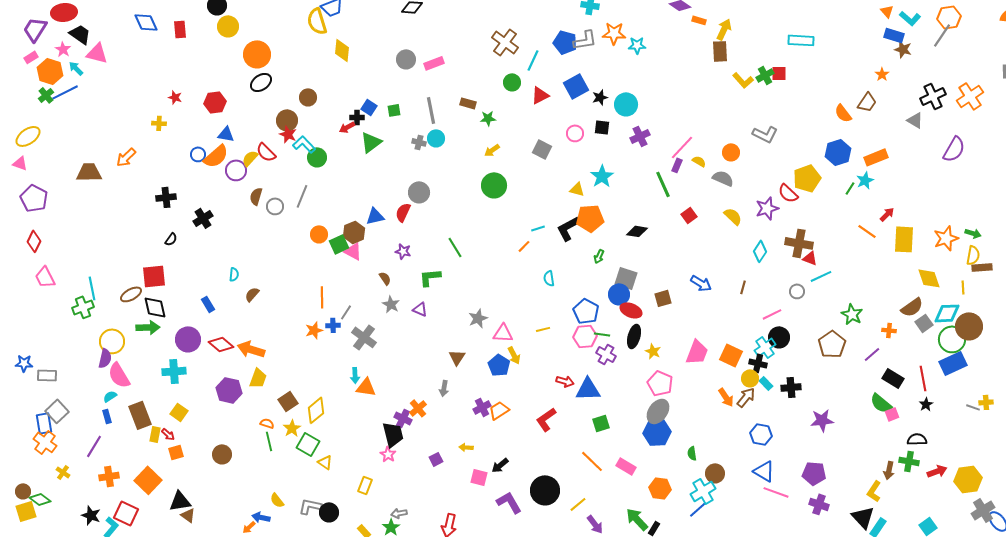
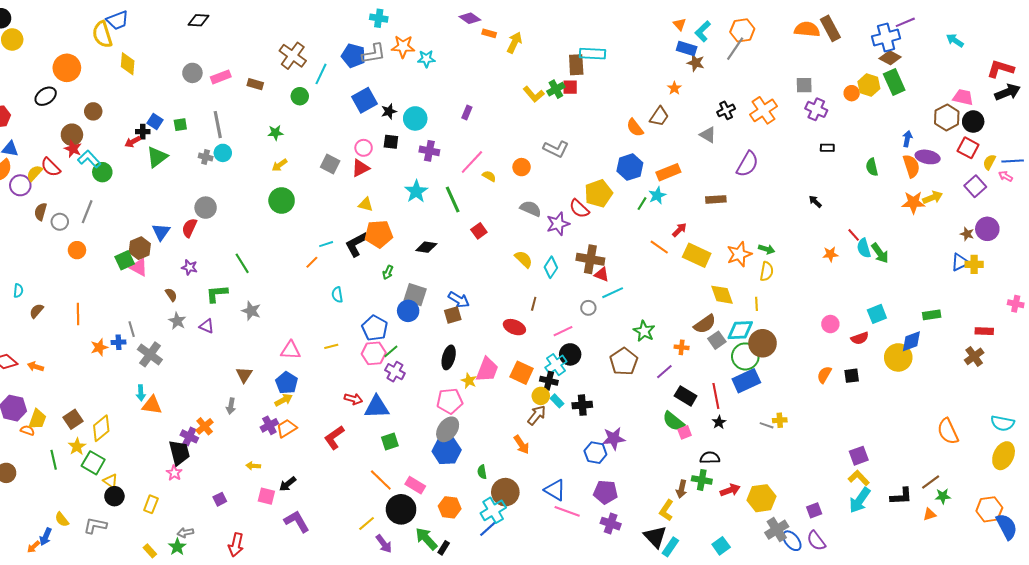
cyan L-shape: (910, 18) -> (703, 31), turned 95
brown rectangle: (720, 51) -> (576, 65), moved
orange circle: (257, 54) -> (67, 68), moved
red triangle: (540, 95) -> (361, 168), moved
black cross: (933, 96) -> (726, 110), size x0.7
brown rectangle: (468, 103) -> (255, 84), moved
purple cross: (640, 136) -> (429, 151), turned 36
purple rectangle: (677, 165) -> (467, 112), moved
cyan star: (602, 176) -> (416, 191), moved
gray semicircle: (723, 178) -> (531, 209), moved
blue triangle: (375, 216) -> (161, 232), turned -42
yellow semicircle: (733, 216) -> (524, 259), moved
orange circle: (319, 234) -> (77, 250), moved
yellow rectangle: (904, 239) -> (697, 255), turned -68
brown rectangle: (982, 267) -> (716, 199), moved
blue arrow: (701, 283) -> (459, 300), moved
orange line: (322, 297) -> (78, 314), moved
red ellipse: (631, 310) -> (514, 327), moved
gray line: (346, 312) -> (132, 329), turned -49
gray star: (478, 318) -> (251, 311), moved, turned -30
green line: (602, 334) -> (391, 351), turned -49
black ellipse: (634, 336) -> (449, 357), moved
orange arrow: (251, 349) -> (35, 367), size x0.6
yellow star: (653, 351) -> (469, 381), moved
yellow arrow: (514, 355) -> (284, 400), moved, turned -90
yellow trapezoid: (258, 378) -> (38, 419), moved
pink pentagon: (660, 383) -> (450, 401), turned -30
orange arrow: (726, 397) -> (522, 445), moved
orange semicircle: (267, 423) -> (27, 430), moved
blue hexagon: (761, 434) -> (595, 453), moved
purple square: (436, 459) -> (220, 499), moved
brown circle: (715, 473) -> (505, 492), size x1.4
black circle: (545, 490) -> (401, 509), moved
black circle: (329, 512) -> (114, 496), moved
blue arrow: (261, 517) -> (46, 537), turned -78

